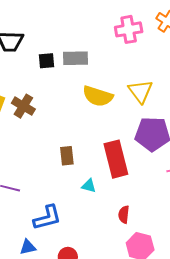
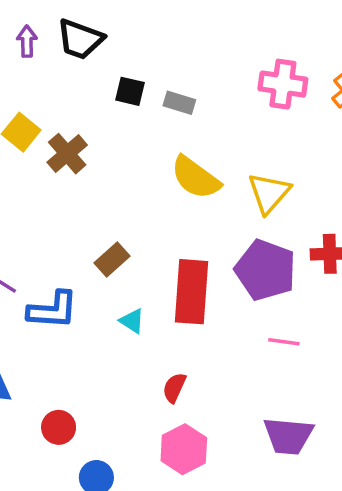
gray rectangle: (75, 58) -> (179, 103), size x0.7
brown rectangle: (67, 156) -> (112, 259), turned 36
blue L-shape: (47, 218) -> (53, 310), moved

